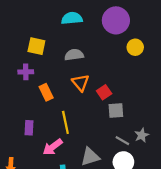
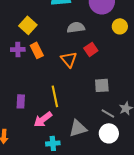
yellow square: (36, 46) -> (28, 25), turned 30
gray semicircle: (74, 55) -> (76, 27), moved
orange rectangle: (46, 92) -> (37, 50), moved
red square: (104, 92) -> (91, 49), moved

